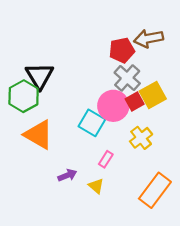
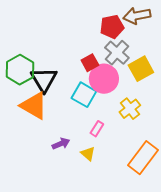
black triangle: (40, 76) -> (44, 80), moved
red square: (135, 102) -> (90, 63), moved

